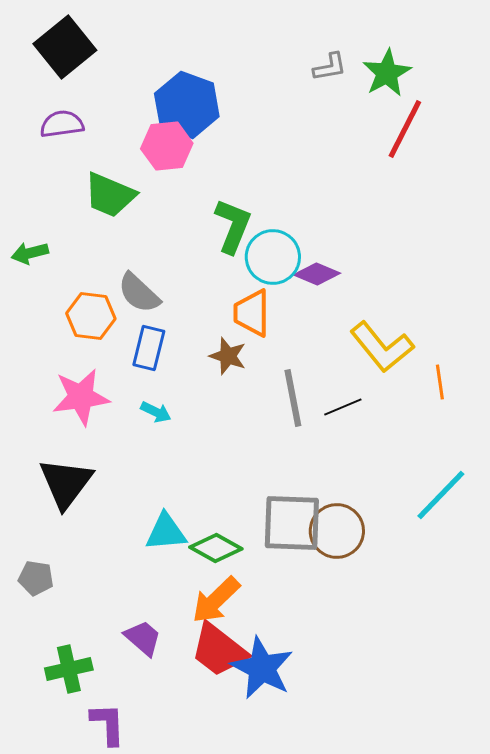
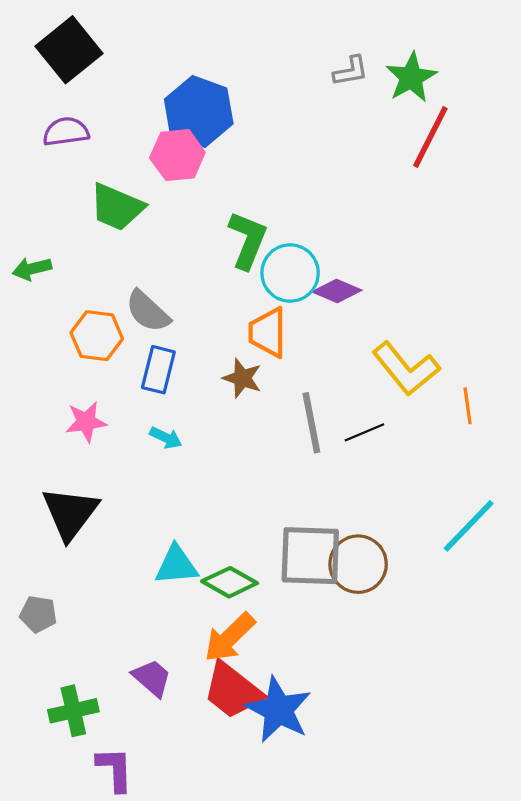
pink star: (81, 397) -> (86, 422), size x0.7

